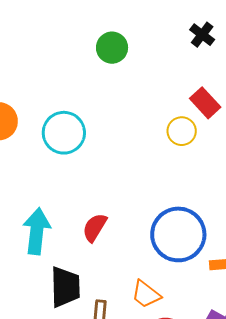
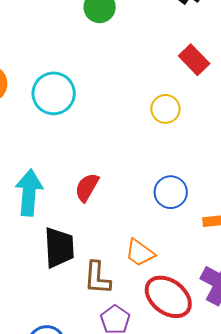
yellow circle: (182, 131) -> (165, 109), moved
blue circle: (178, 234) -> (171, 192), size x0.6

